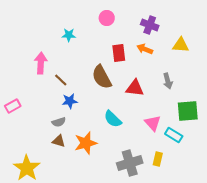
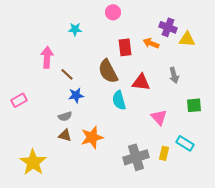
purple cross: (150, 25) -> (168, 27), moved
green square: (188, 111) -> (194, 105), size x0.7
cyan semicircle: (113, 119) -> (119, 100), moved, turned 30
cyan rectangle: (174, 135) -> (185, 143), moved

